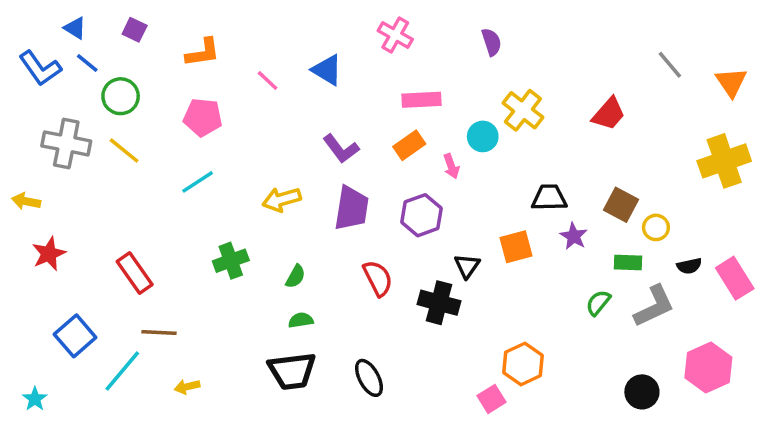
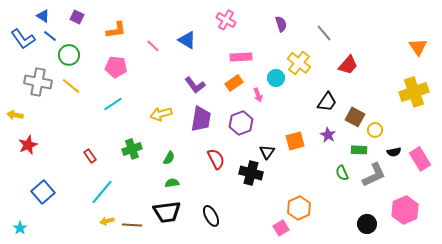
gray line: (670, 65) -> (324, 33), moved
black trapezoid: (549, 198) -> (327, 102), moved, turned 125
red rectangle: (135, 273) -> (90, 156), moved, size x0.6
green semicircle: (598, 303) -> (342, 173), turned -63
brown line: (159, 332) -> (132, 225), moved
cyan line: (122, 371) -> (102, 192), moved

